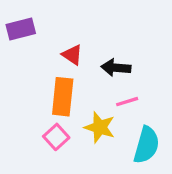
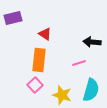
black arrow: (116, 68) -> (92, 42), moved
yellow star: (100, 127) -> (62, 95), moved

